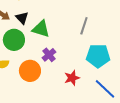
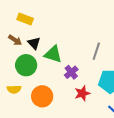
purple cross: (49, 55) -> (71, 72), moved
red star: (72, 78) -> (82, 93), moved

